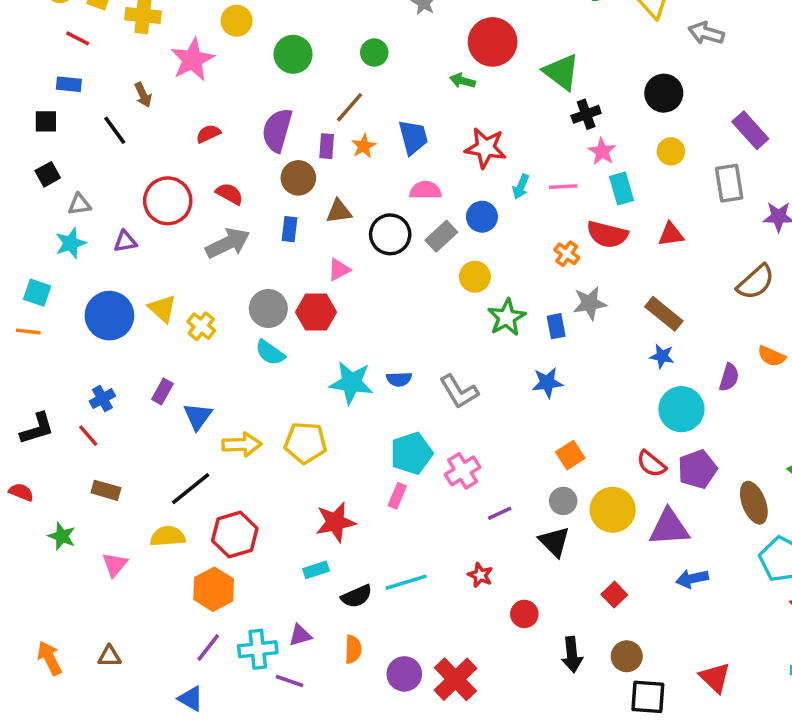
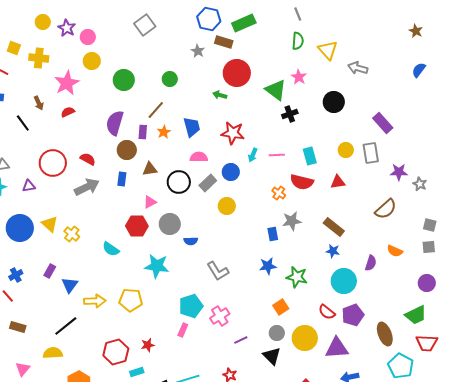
red semicircle: (208, 134) -> (68, 112), moved
pink star: (602, 151) -> (299, 77), moved
yellow circle: (671, 151) -> (346, 150), moved
gray circle: (268, 309) -> (170, 224), moved
green star: (507, 317) -> (297, 277), moved, turned -30
blue semicircle: (399, 379) -> (191, 241), moved
red star: (335, 522) -> (148, 345), size x0.6
red hexagon: (235, 534) -> (116, 352), moved

